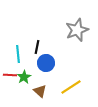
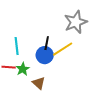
black line: (37, 47) -> (47, 43), moved
yellow line: (71, 87) -> (63, 49), moved

